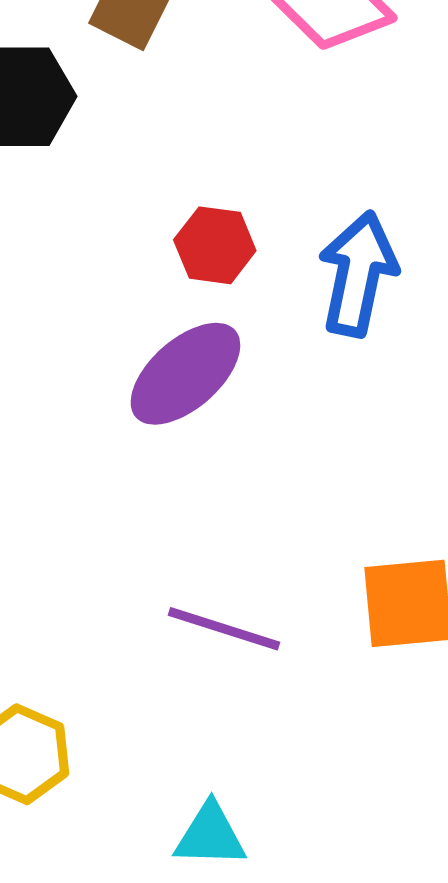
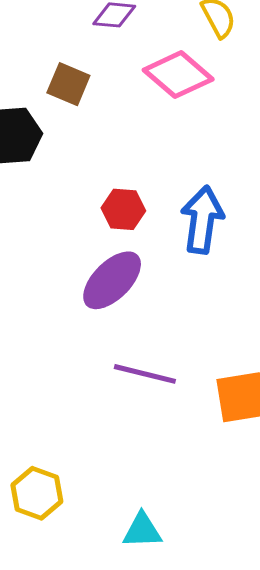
purple line: (224, 629) -> (145, 374), moved

